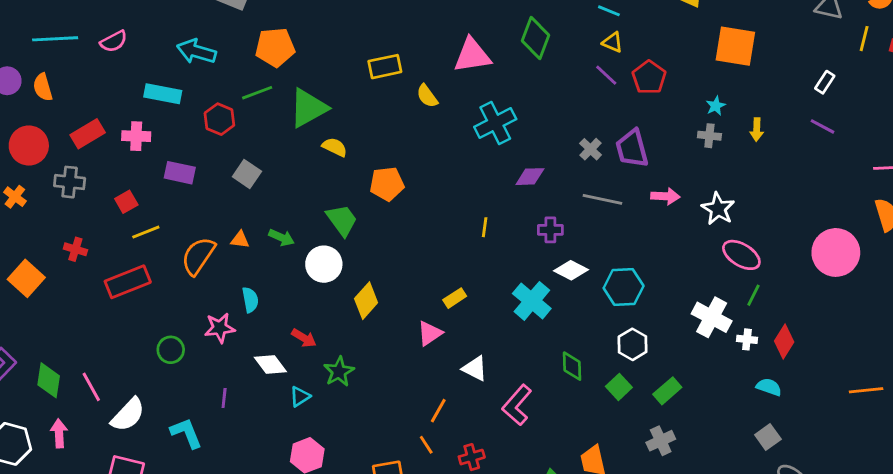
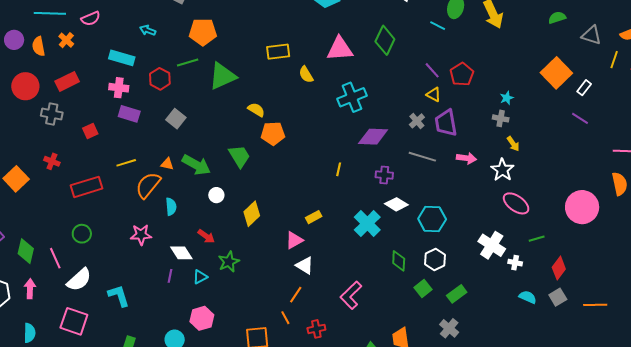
yellow triangle: (613, 42) -> (434, 95), moved
orange square: (735, 46) -> (556, 73), moved, turned 32
cyan arrow: (196, 52) -> (148, 30), size x0.6
yellow arrow: (757, 129) -> (513, 144), moved, turned -42
pink cross: (136, 136) -> (119, 88), moved
yellow semicircle: (335, 147) -> (256, 110), moved
purple diamond: (530, 177) -> (373, 137), size x1.4
orange cross: (15, 197) -> (66, 40), moved
yellow line: (146, 232) -> (126, 163), moved
green arrow: (281, 238) -> (196, 165), size x1.6
orange semicircle: (198, 256) -> (148, 185), moved
white circle: (324, 264) -> (216, 195), moved, size x0.6
green line: (754, 295) -> (537, 239), moved, turned 42
pink star: (220, 328) -> (141, 235), moved
red diamond: (784, 342) -> (559, 268), moved
green circle: (171, 350) -> (82, 234), moved
green diamond: (572, 366) -> (399, 261), moved
white triangle: (475, 368) -> (305, 265), moved
purple line: (224, 398) -> (170, 276), moved
gray square: (768, 437) -> (558, 297), moved
gray cross: (661, 441) -> (449, 328), turned -30

